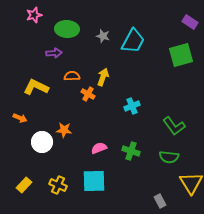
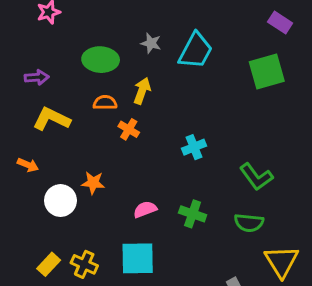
green ellipse: (67, 29) -> (101, 60), moved
purple arrow: (54, 53) -> (37, 77), moved
yellow arrow: (103, 77) -> (142, 91), moved
yellow rectangle: (24, 185) -> (49, 264), moved

